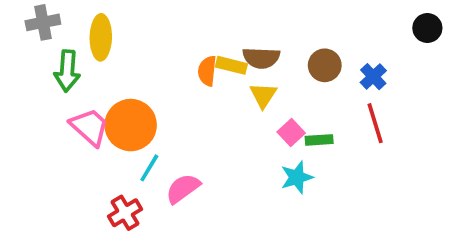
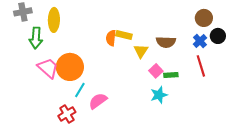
black circle: (427, 28) -> (218, 36), moved
brown semicircle: (261, 58) -> (166, 42), moved
brown circle: (325, 65) -> (204, 18), moved

